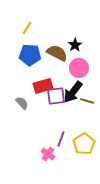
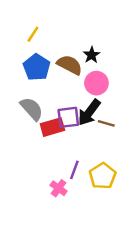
blue pentagon: (30, 55) -> (37, 67), turned 30
red rectangle: (43, 86) -> (52, 127), moved
gray semicircle: (22, 103) -> (32, 109), moved, size x1.5

